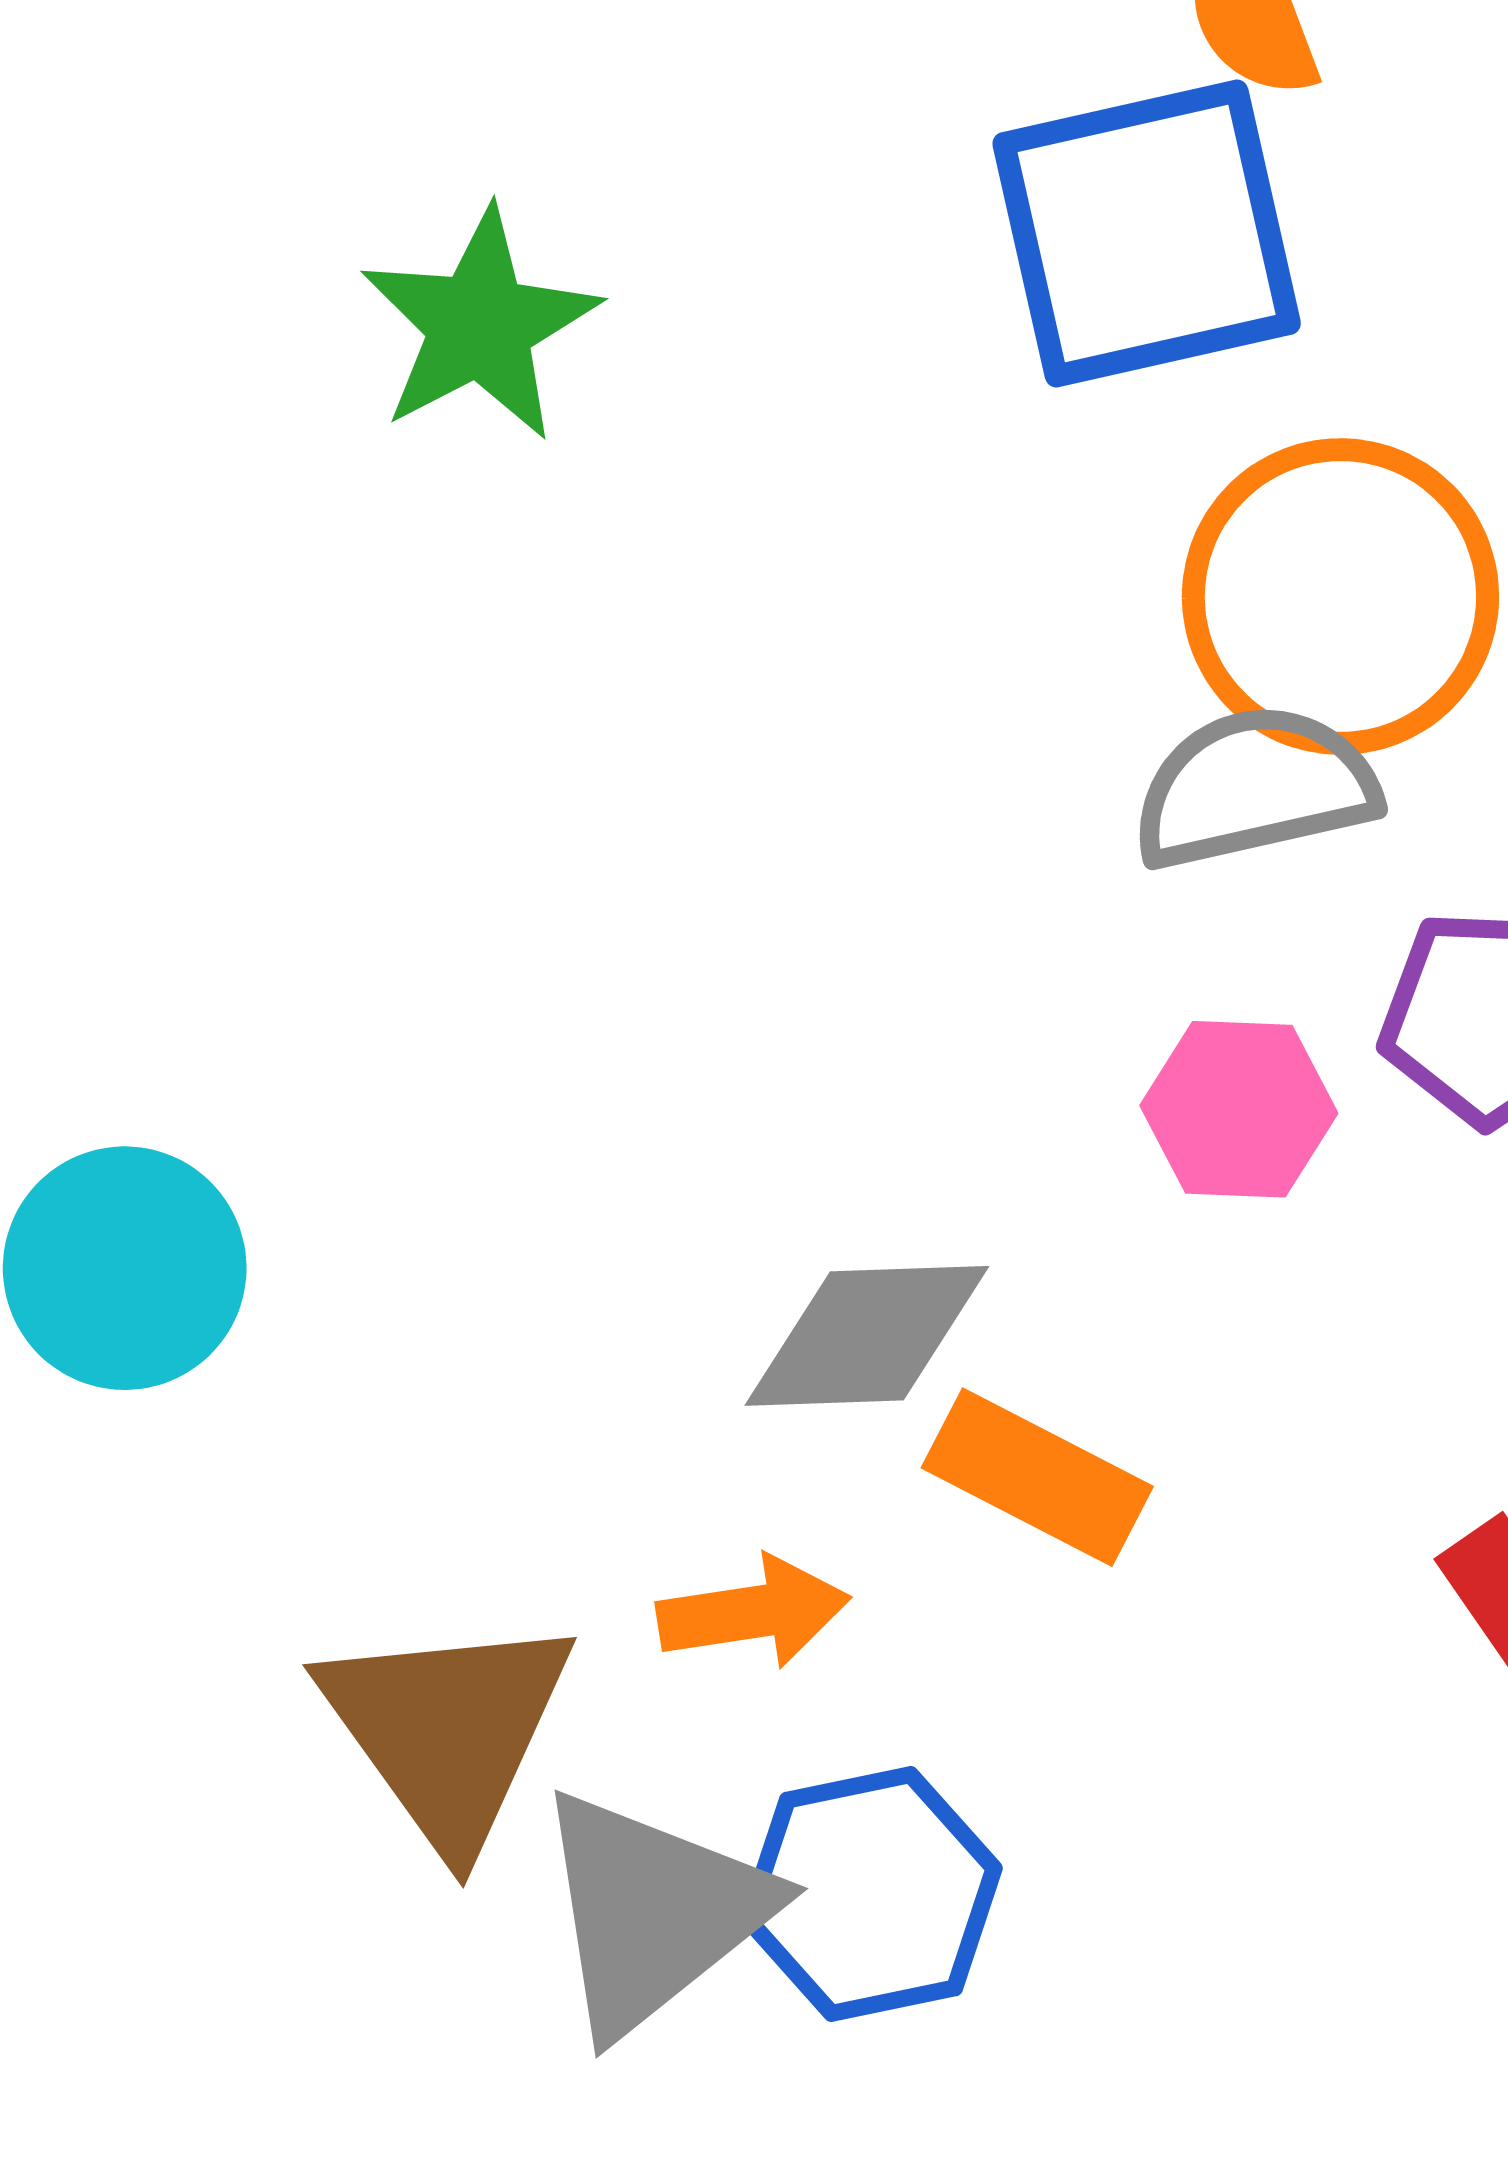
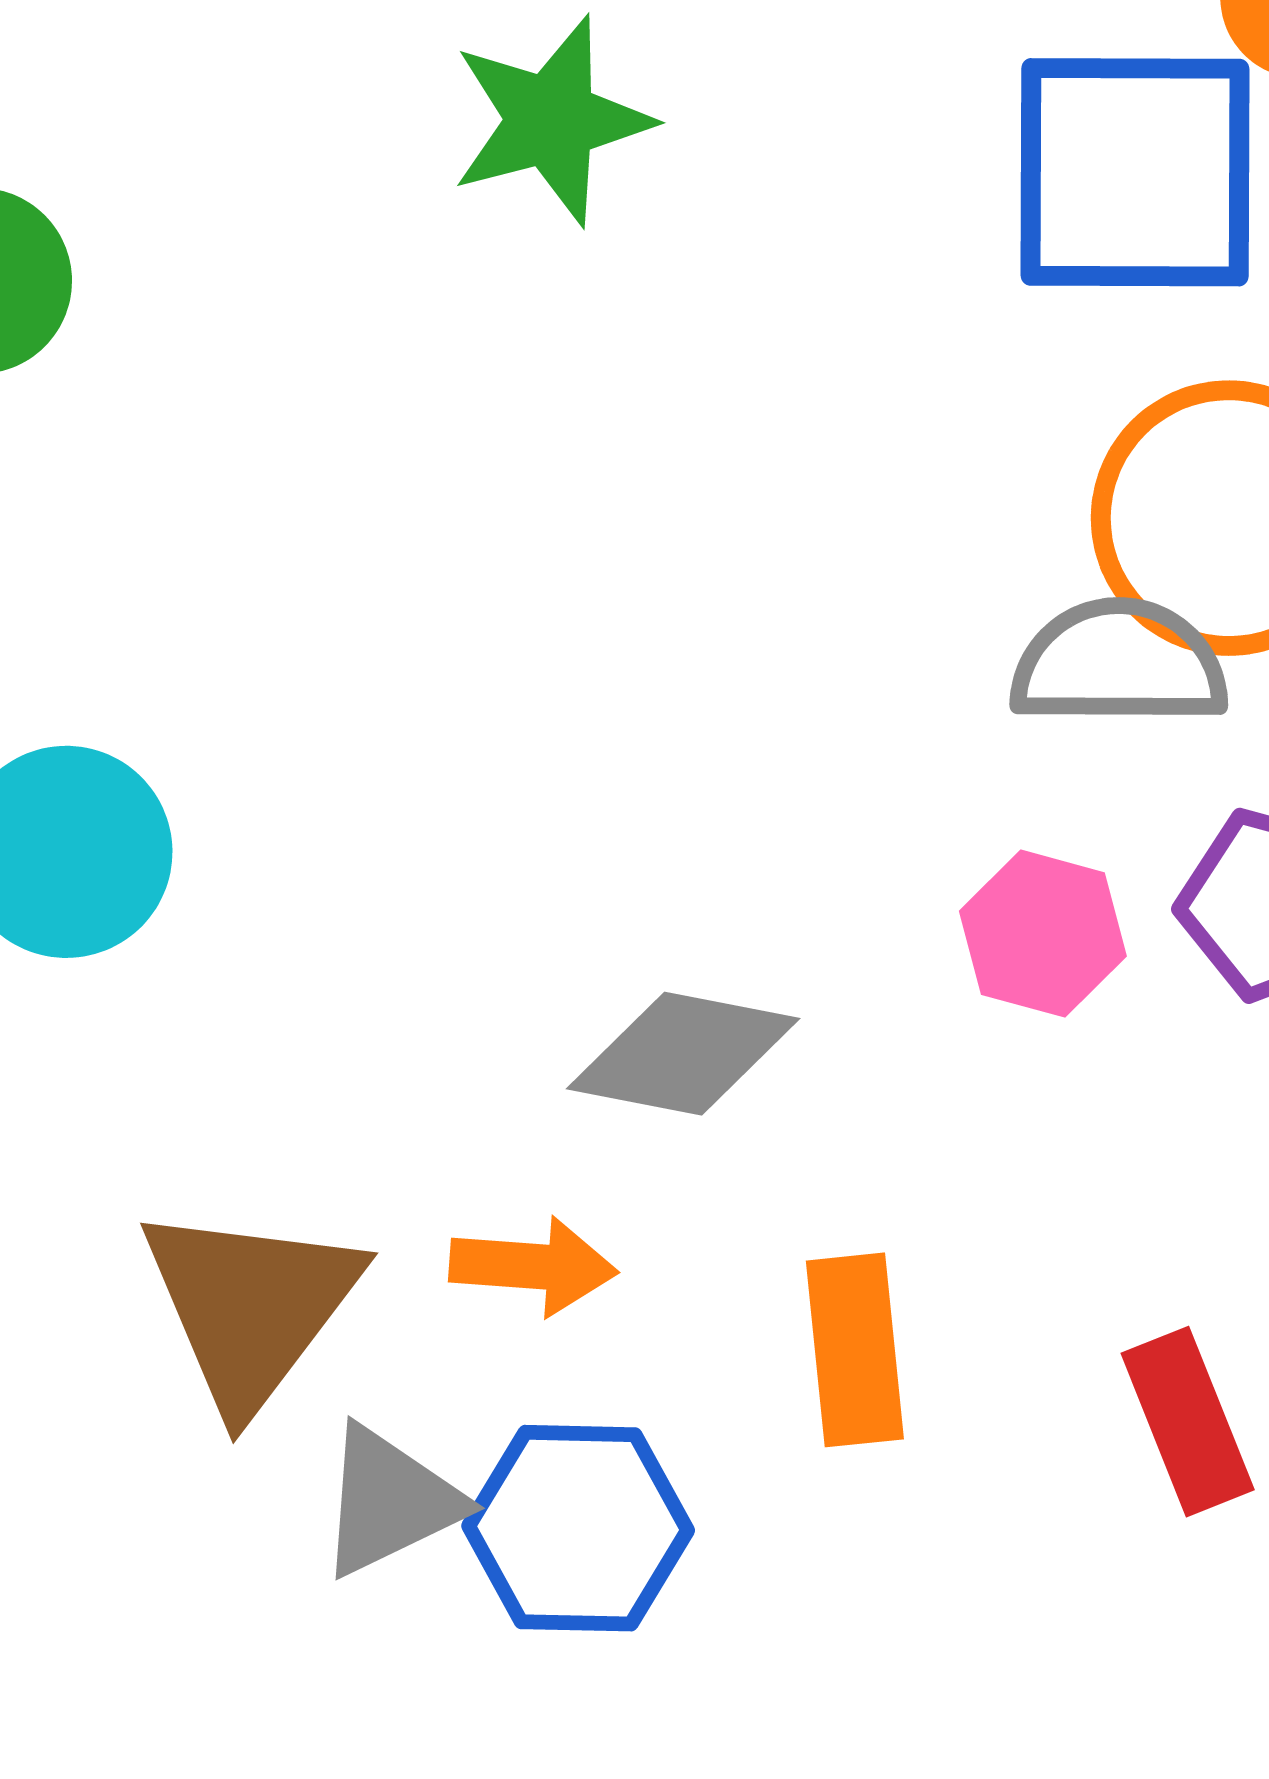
orange rectangle: (1037, 1477) -> (855, 1350), moved, turned 44
gray triangle: (653, 1912) -> (390, 1501), size x0.7

